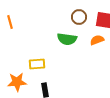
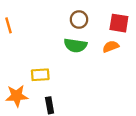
brown circle: (79, 17) -> (79, 20), moved

